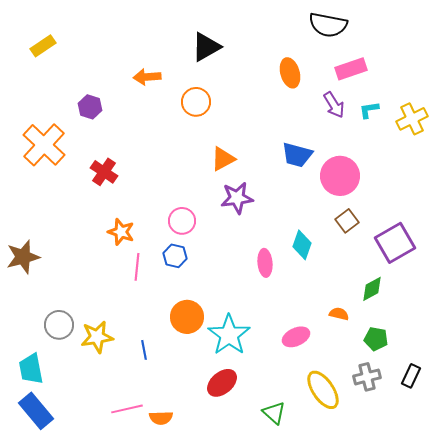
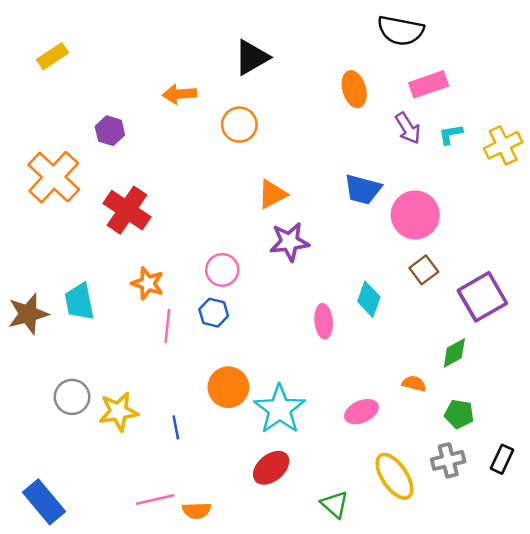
red cross: (104, 172) -> (127, 210), size x1.4
cyan trapezoid: (31, 369) -> (79, 302), moved

